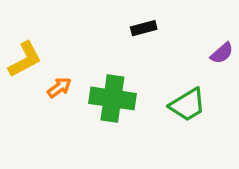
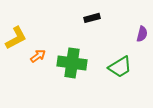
purple semicircle: (222, 53) -> (142, 34), turned -35

